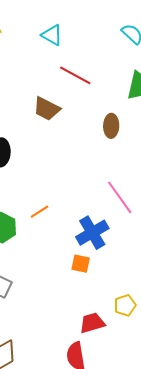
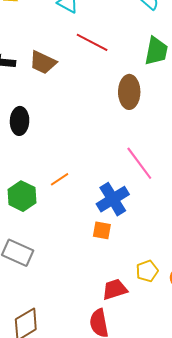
brown trapezoid: (47, 109) -> (43, 62), moved
brown ellipse: (111, 126) -> (129, 92), size x1.4

